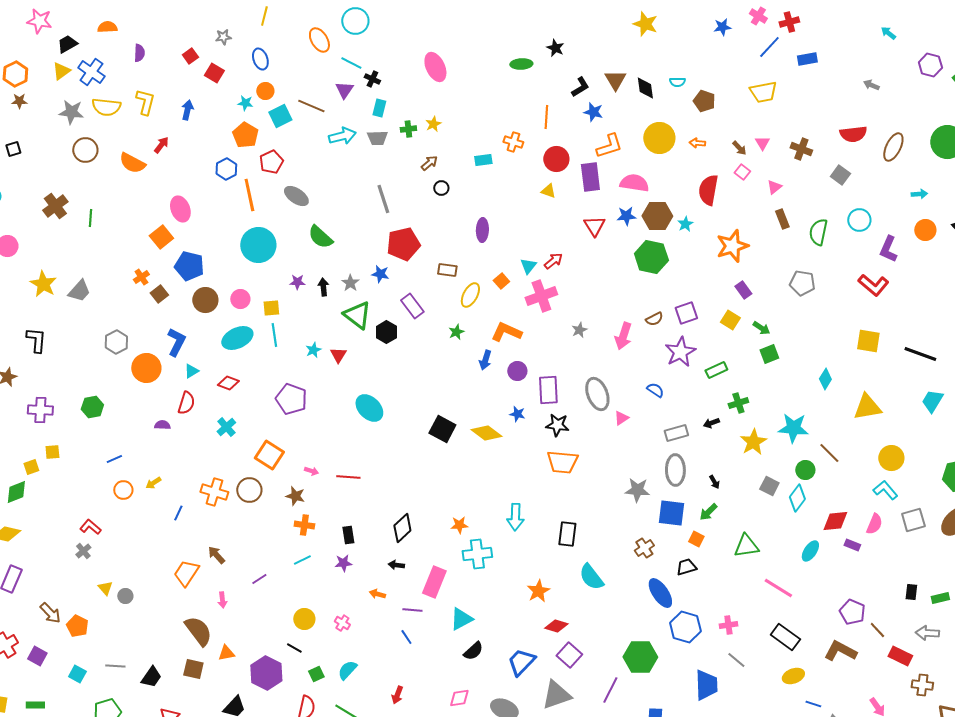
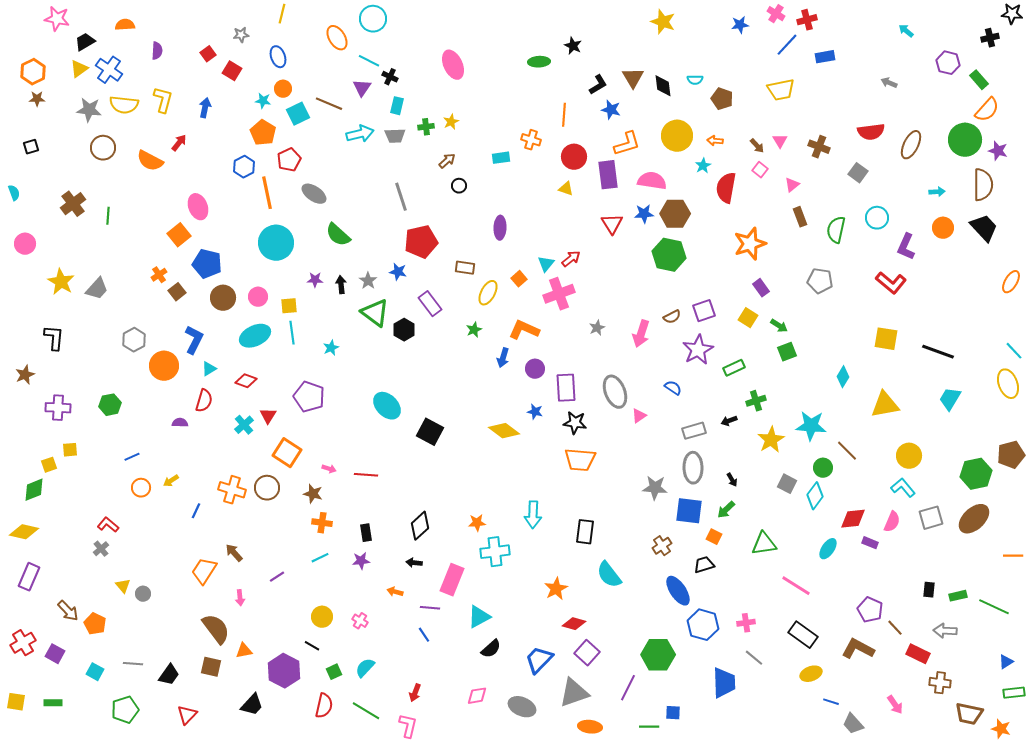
cyan star: (685, 224) -> (703, 166), moved
red triangle: (338, 355) -> (268, 416), moved
black square: (442, 429) -> (430, 432), moved

